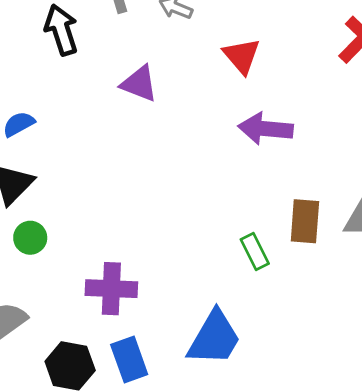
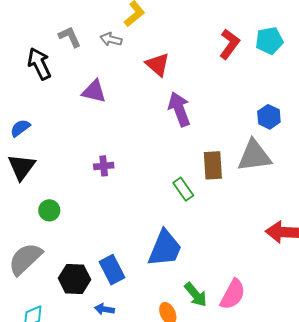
purple arrow: (266, 129) -> (179, 109), turned 72
green circle: (30, 238) -> (49, 210), moved
purple cross: (111, 289) -> (104, 166), moved, size x0.6

